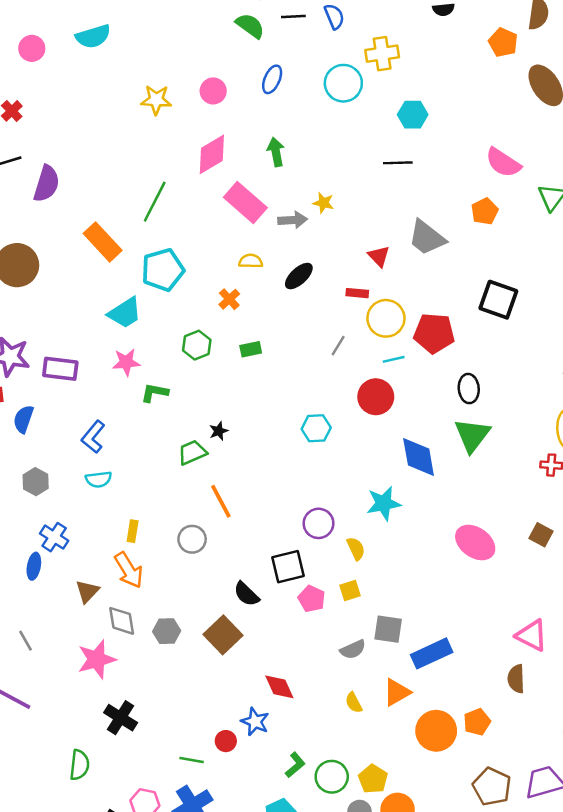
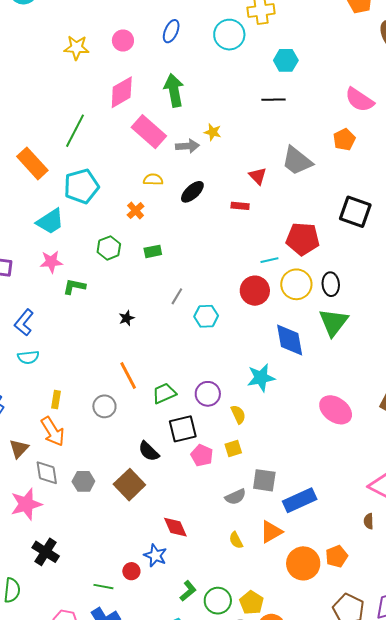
green arrow: (276, 152) -> (174, 90), size x1.4
yellow circle: (386, 318) -> (296, 284), moved
gray line: (338, 346) -> (177, 296), moved
green trapezoid: (192, 452) -> (164, 393), moved
brown semicircle: (516, 679) -> (369, 521), size x0.7

